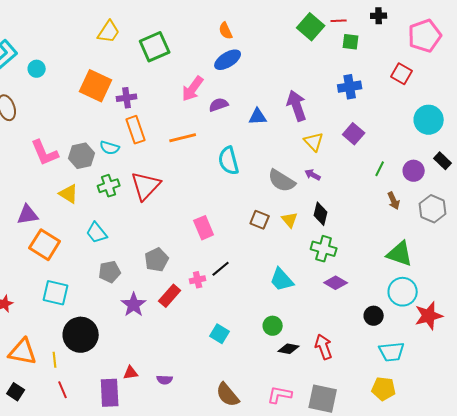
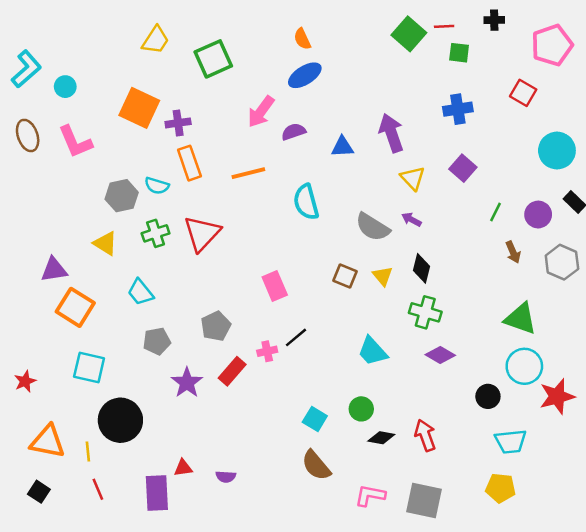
pink L-shape: (45, 153) -> (75, 142), moved
cyan square: (220, 334) -> (315, 419), moved
brown semicircle: (228, 395) -> (316, 465), moved

